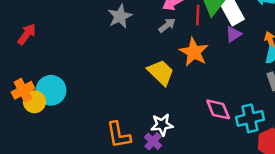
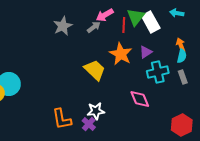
gray arrow: (167, 25) -> (94, 27), moved
purple triangle: (233, 34) -> (146, 52), moved
cyan cross: (250, 118) -> (158, 72), moved

